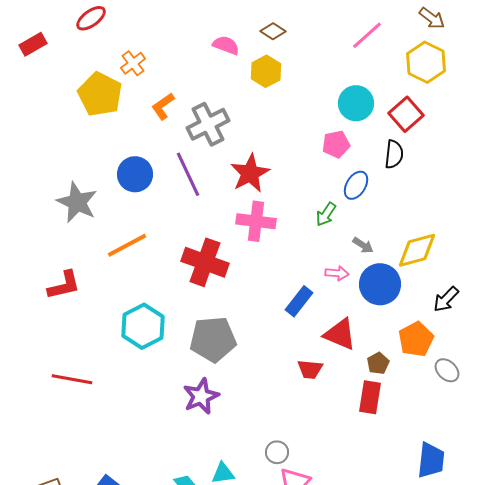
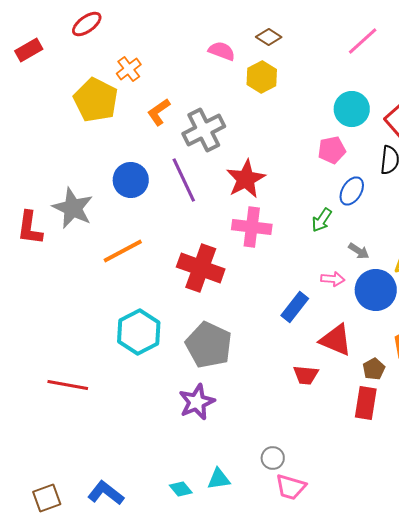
red L-shape: (64, 285) -> (30, 228), moved, turned 111
gray pentagon: (213, 339) -> (209, 345), turned 30

